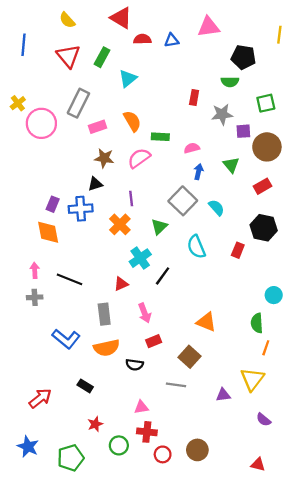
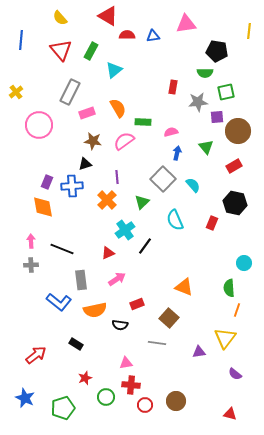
green square: (266, 103) -> (226, 92), moved
pink circle: (41, 123) -> (39, 125), moved
pink arrow: (145, 313) -> (117, 279), moved, turned -102
gray rectangle: (104, 314) -> (81, 280), moved

